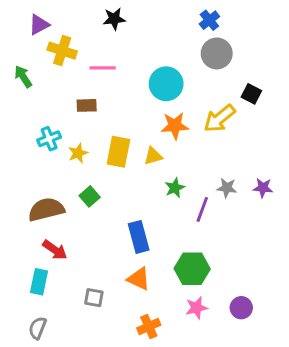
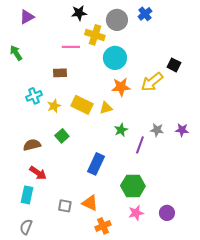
yellow cross: (62, 51) -> (95, 35), moved
gray circle: (217, 53) -> (117, 20), moved
yellow rectangle: (118, 152) -> (82, 105), turned -75
brown semicircle: (46, 209) -> (32, 145), size x0.7
blue rectangle: (139, 237) -> (96, 164), turned 40
orange triangle: (139, 279) -> (90, 203), moved

